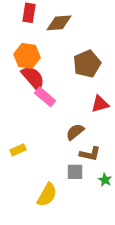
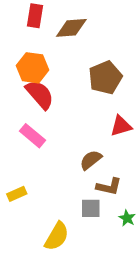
pink rectangle: (45, 97) -> (33, 136), moved
yellow rectangle: (18, 150) -> (17, 194), moved

